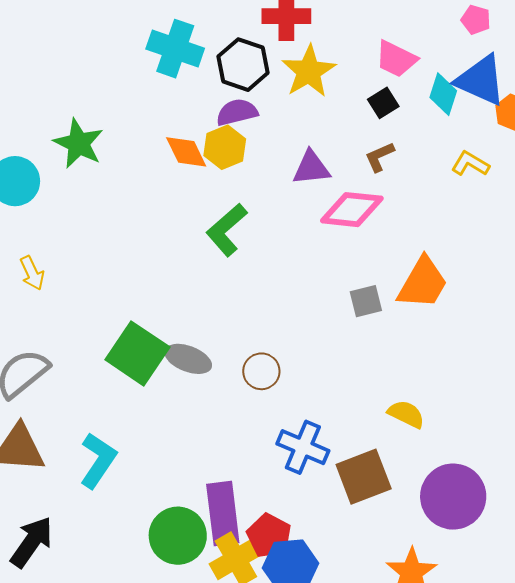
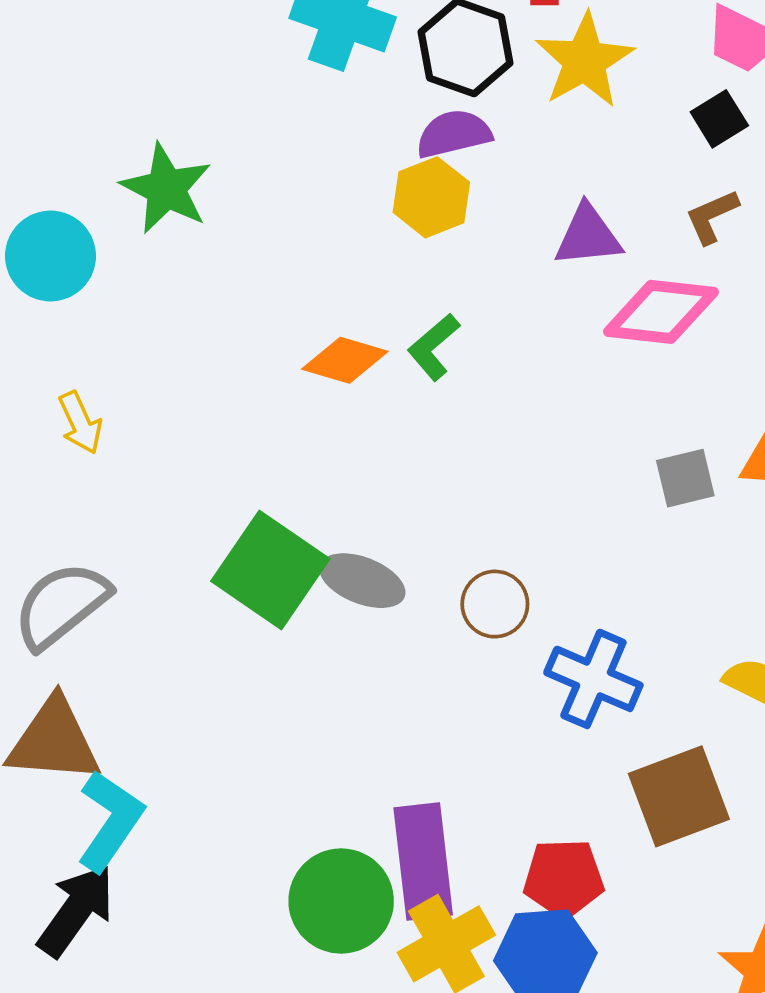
orange diamond: (186, 152) -> (345, 360), moved, turned -48
green L-shape: (227, 230) -> (434, 347), size x0.7
blue cross: (303, 447) -> (593, 679), moved
cyan L-shape: (98, 460) -> (110, 821), moved
red pentagon: (269, 536) -> (564, 878), moved, turned -30

